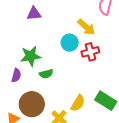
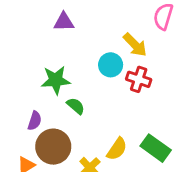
red cross: (90, 52) -> (139, 79), turned 30
green semicircle: (46, 74) -> (76, 106), turned -128
purple semicircle: (16, 75) -> (35, 121), moved

